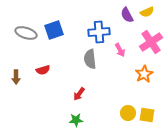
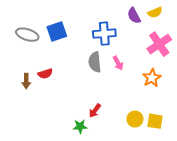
pink arrow: (120, 50) -> (118, 63), moved
brown arrow: (16, 77) -> (26, 81), moved
red arrow: (79, 94) -> (95, 111), moved

